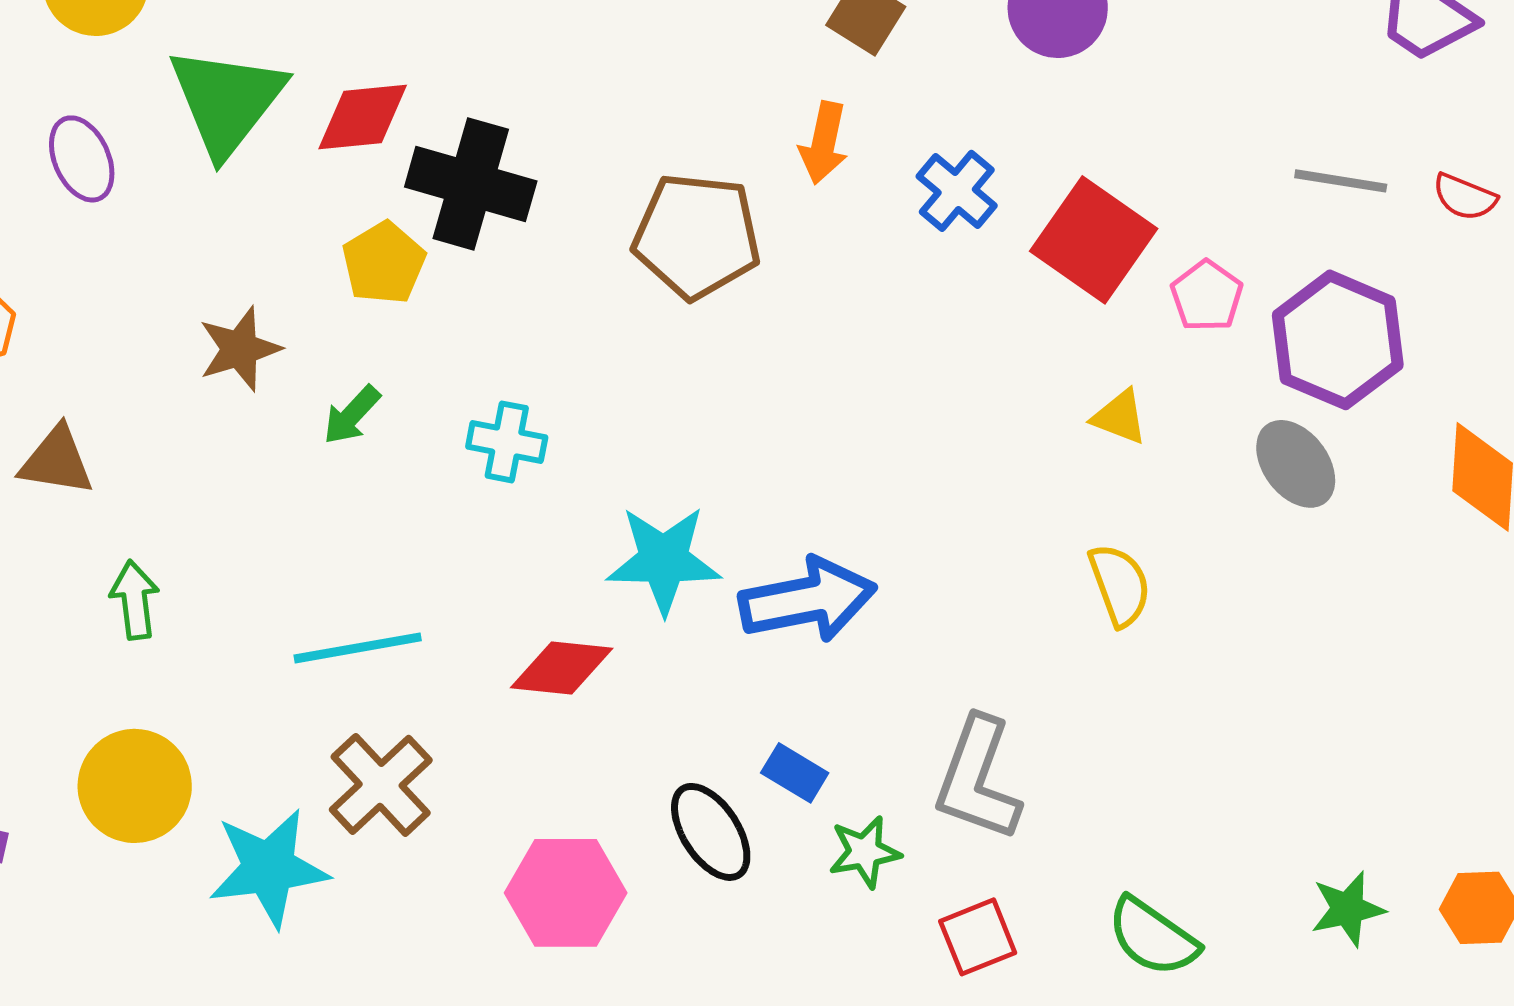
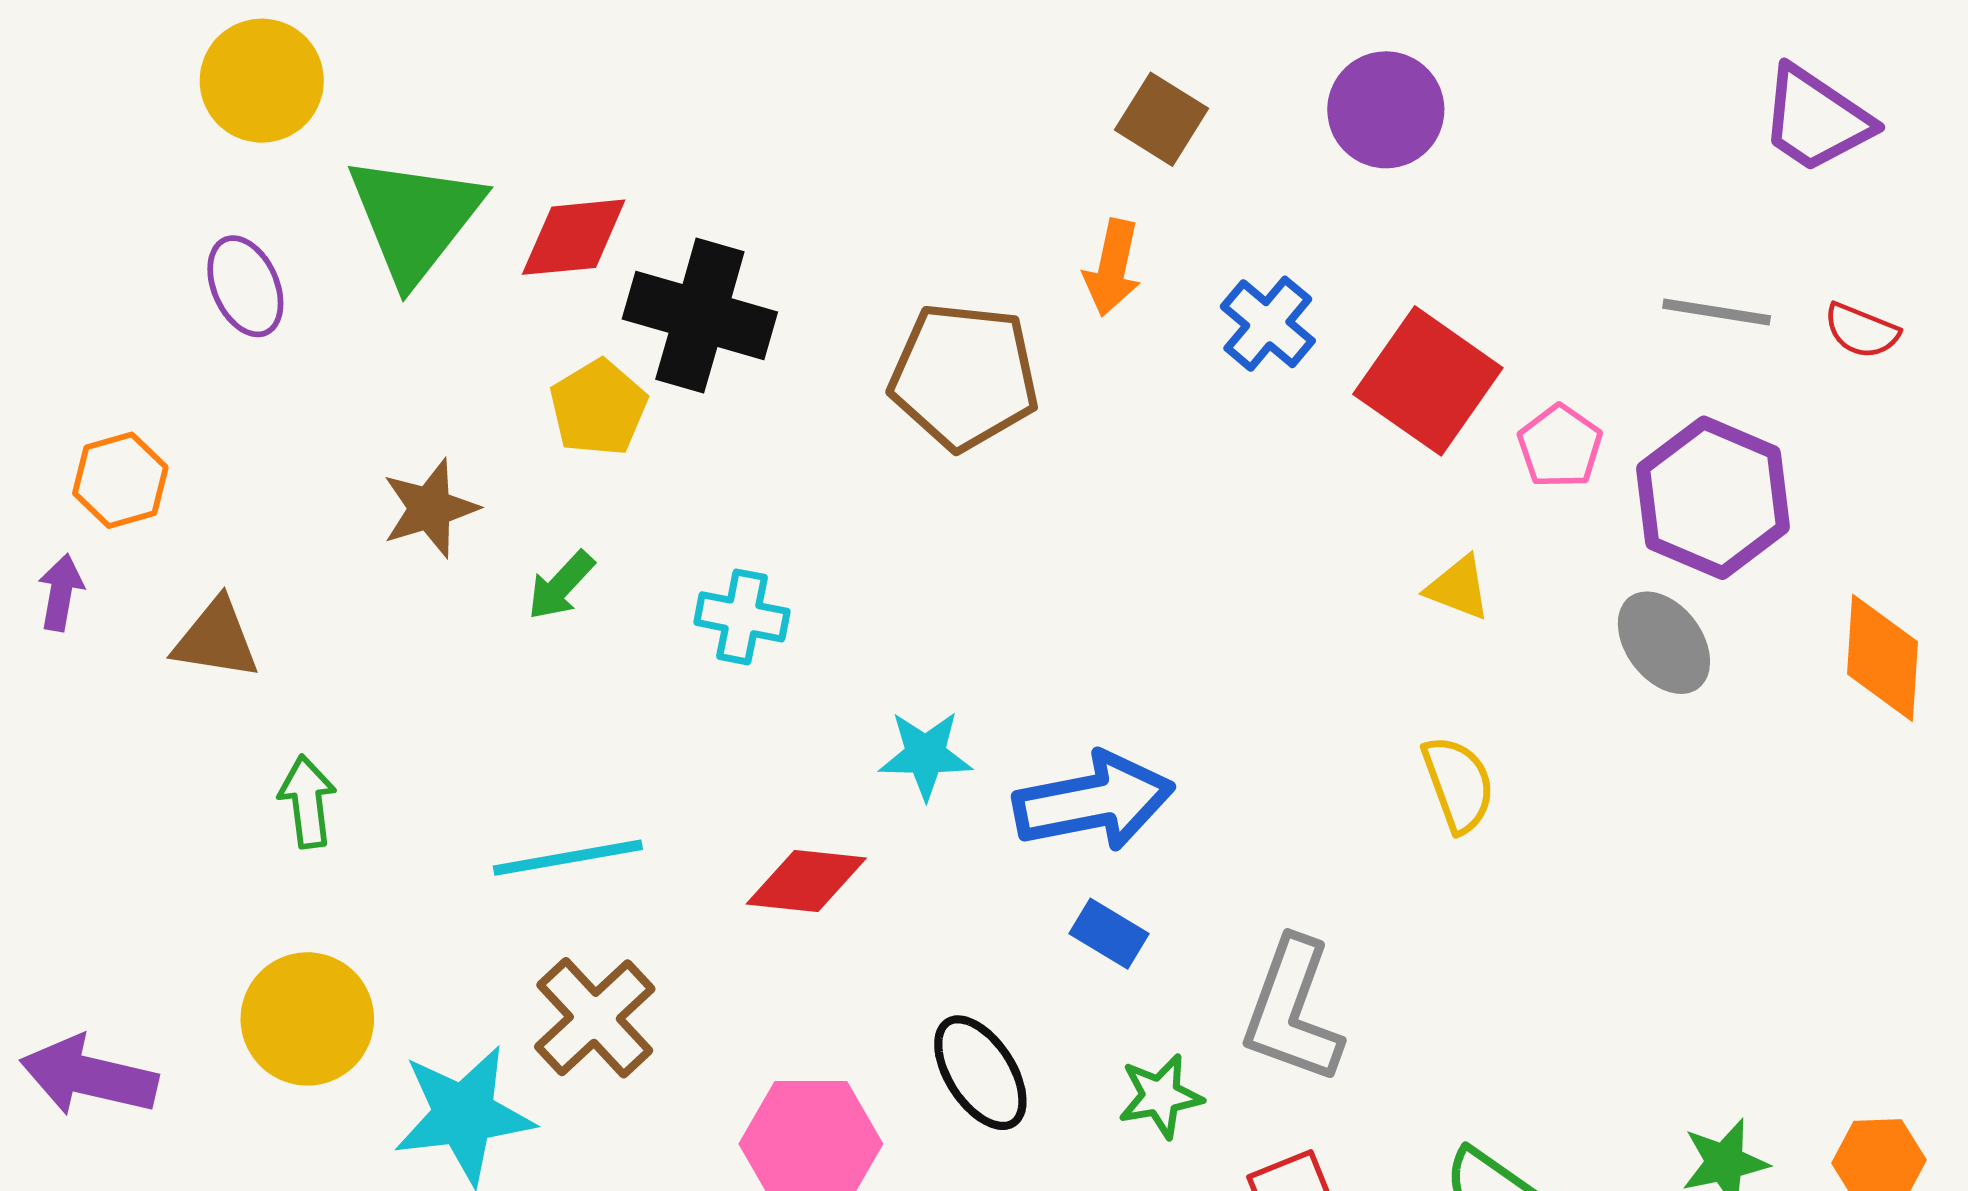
cyan star: (664, 560) -> (925, 755), size x0.7
blue rectangle: (795, 773) -> (1109, 934), moved

